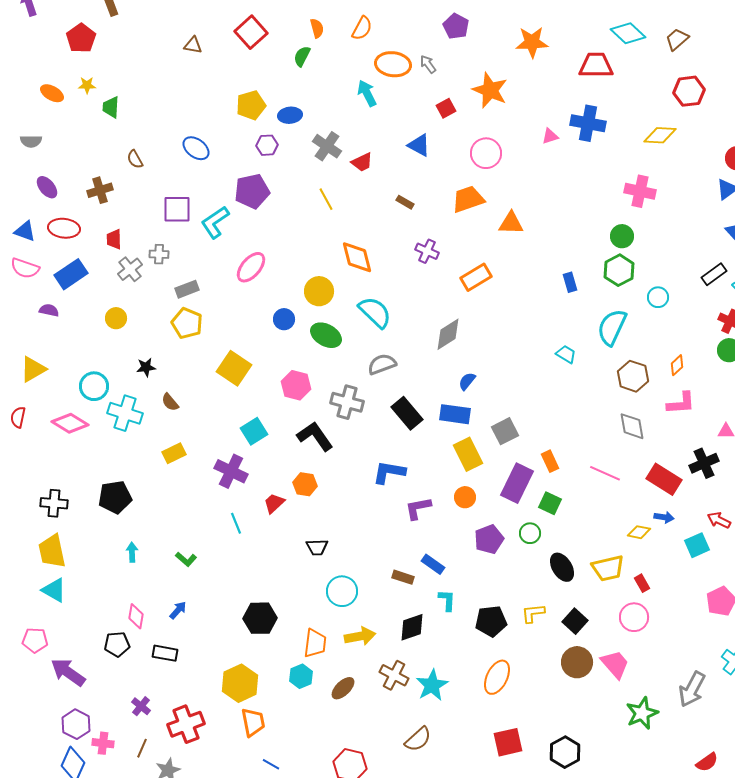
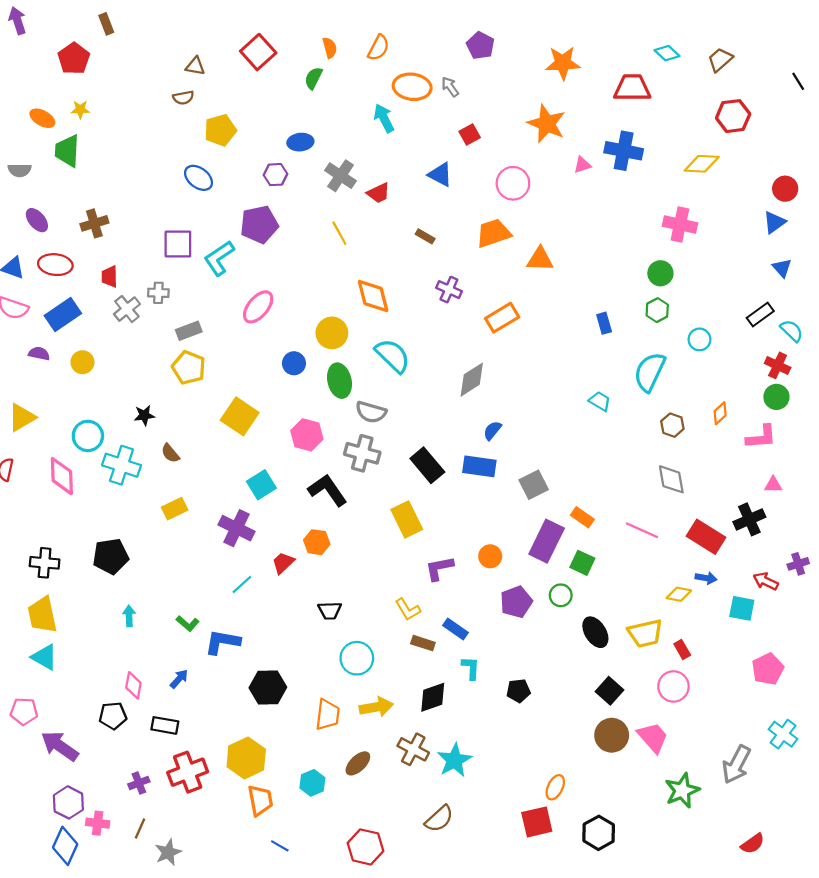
cyan diamond: (628, 33) -> (667, 53), size x0.7
orange star: (490, 90) -> (547, 124), moved
yellow pentagon: (251, 105) -> (220, 130), moved
green trapezoid: (111, 107) -> (67, 151), moved, size x1.4
brown semicircle: (135, 159) -> (183, 98), moved, turned -72
green hexagon: (619, 270) -> (657, 310), size x0.7
yellow circle: (116, 318) -> (82, 362), moved
green ellipse: (326, 335) -> (339, 381), turned 48
gray semicircle: (382, 364) -> (371, 412), moved, turned -144
brown hexagon: (633, 376) -> (672, 425), size x0.7
pink L-shape: (681, 403) -> (761, 437), moved
pink diamond: (70, 423) -> (62, 476), turned 57
yellow rectangle: (468, 454) -> (407, 519), moved
orange rectangle: (550, 461) -> (582, 517), turned -30
blue L-shape: (389, 472) -> (222, 642), moved
cyan line: (236, 523) -> (242, 584), turned 70
cyan square: (697, 545) -> (742, 608), turned 35
yellow L-shape: (533, 613) -> (408, 609), moved, turned -115
black pentagon: (491, 621) -> (518, 691), size x0.7
cyan hexagon: (301, 676) -> (312, 783), moved
orange ellipse: (497, 677) -> (555, 787), moved, size x0.7
purple cross: (141, 706) -> (139, 783), turned 30
red cross: (186, 724) -> (188, 772), moved

